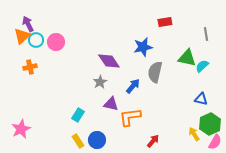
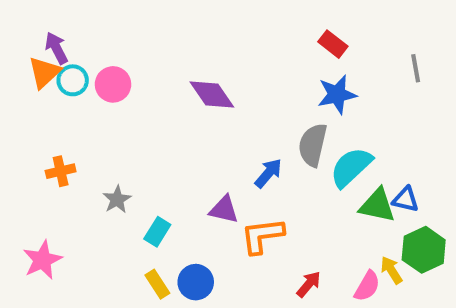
red rectangle: (165, 22) -> (333, 44), turned 48
blue star: (143, 47) -> (337, 94), moved
green triangle: (187, 58) -> (377, 205), moved
purple diamond: (109, 61) -> (212, 94), moved
cyan semicircle: (202, 66) -> (351, 167), moved, size x1.6
orange cross: (30, 67) -> (61, 171), moved
gray star: (100, 82) -> (117, 199), moved
pink semicircle: (215, 142) -> (367, 286), moved

